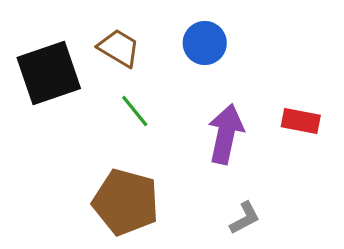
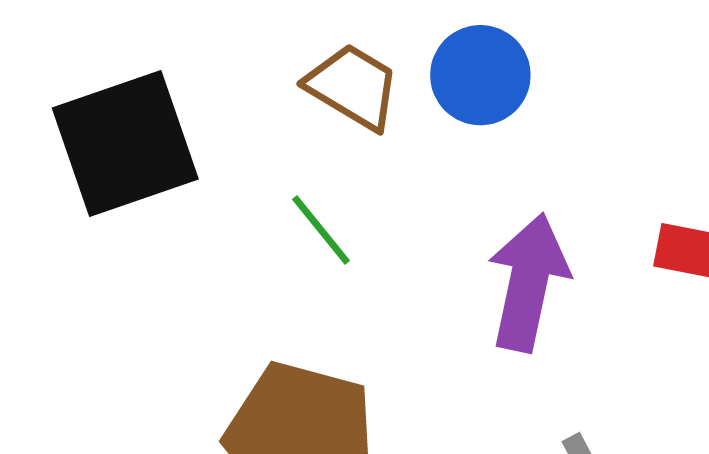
brown trapezoid: (119, 48) -> (353, 87), moved

